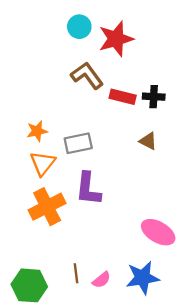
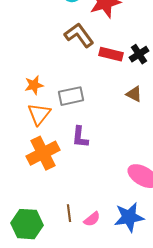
black cross: (154, 97) -> (139, 54), turned -36
purple L-shape: (88, 189) -> (80, 137), size x0.7

